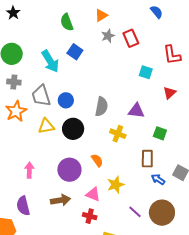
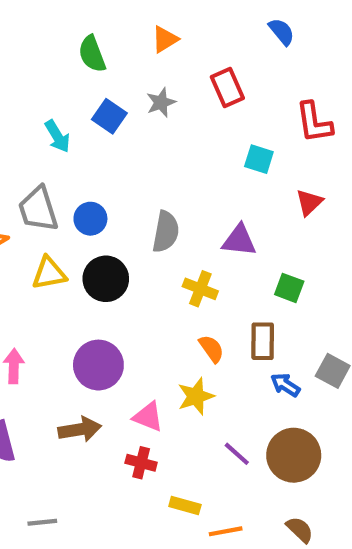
gray star: (108, 36) -> (161, 102), moved
cyan arrow: (50, 61) -> (57, 136), size x0.7
orange semicircle: (97, 160) -> (211, 349), moved

